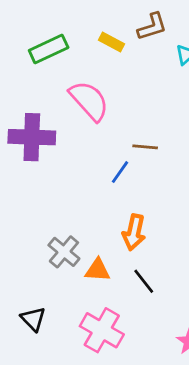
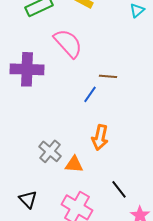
black line: (144, 281) -> (119, 189), moved

